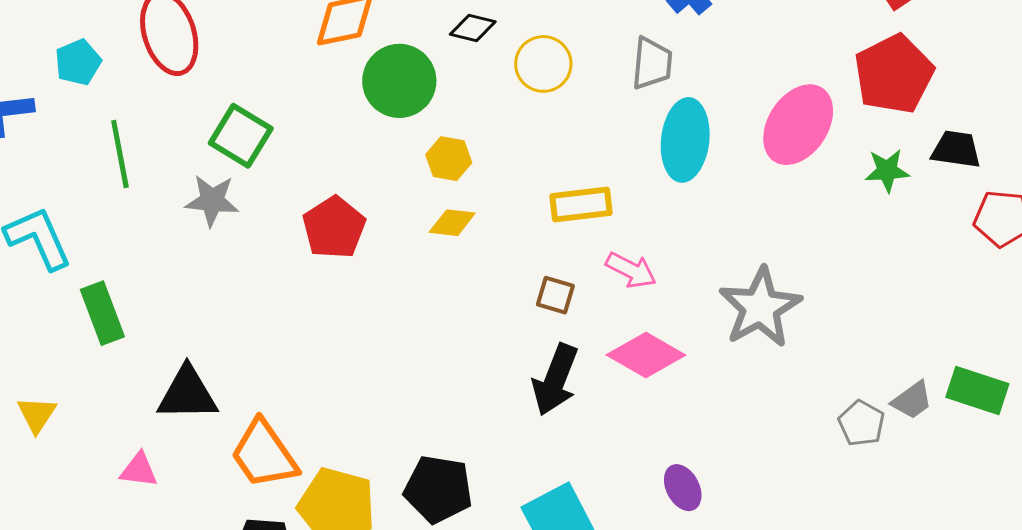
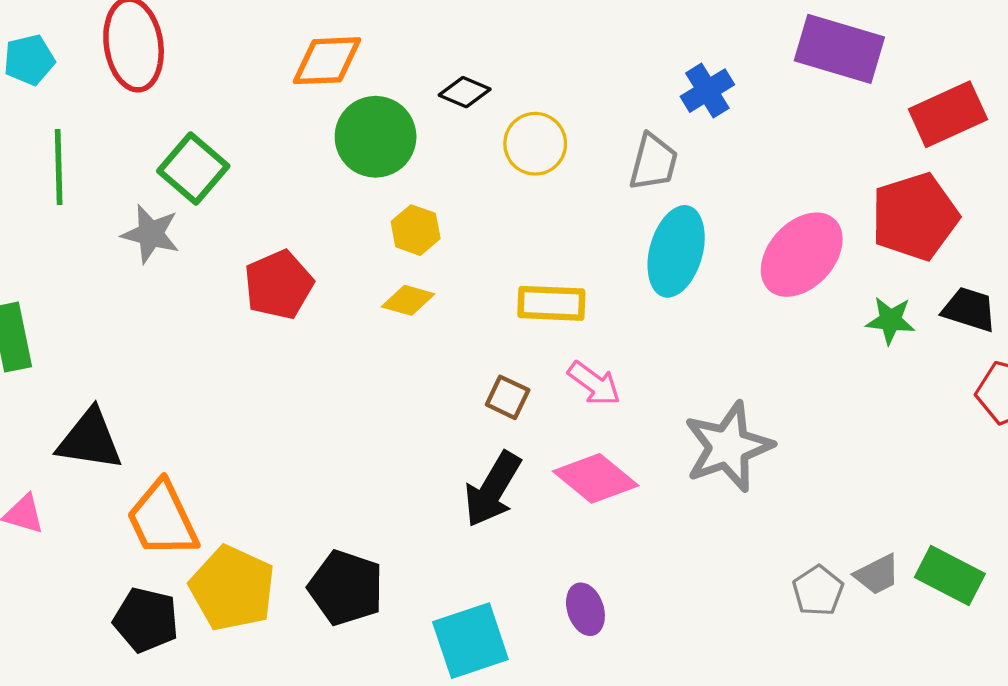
purple ellipse: (683, 488) -> (585, 609), moved

